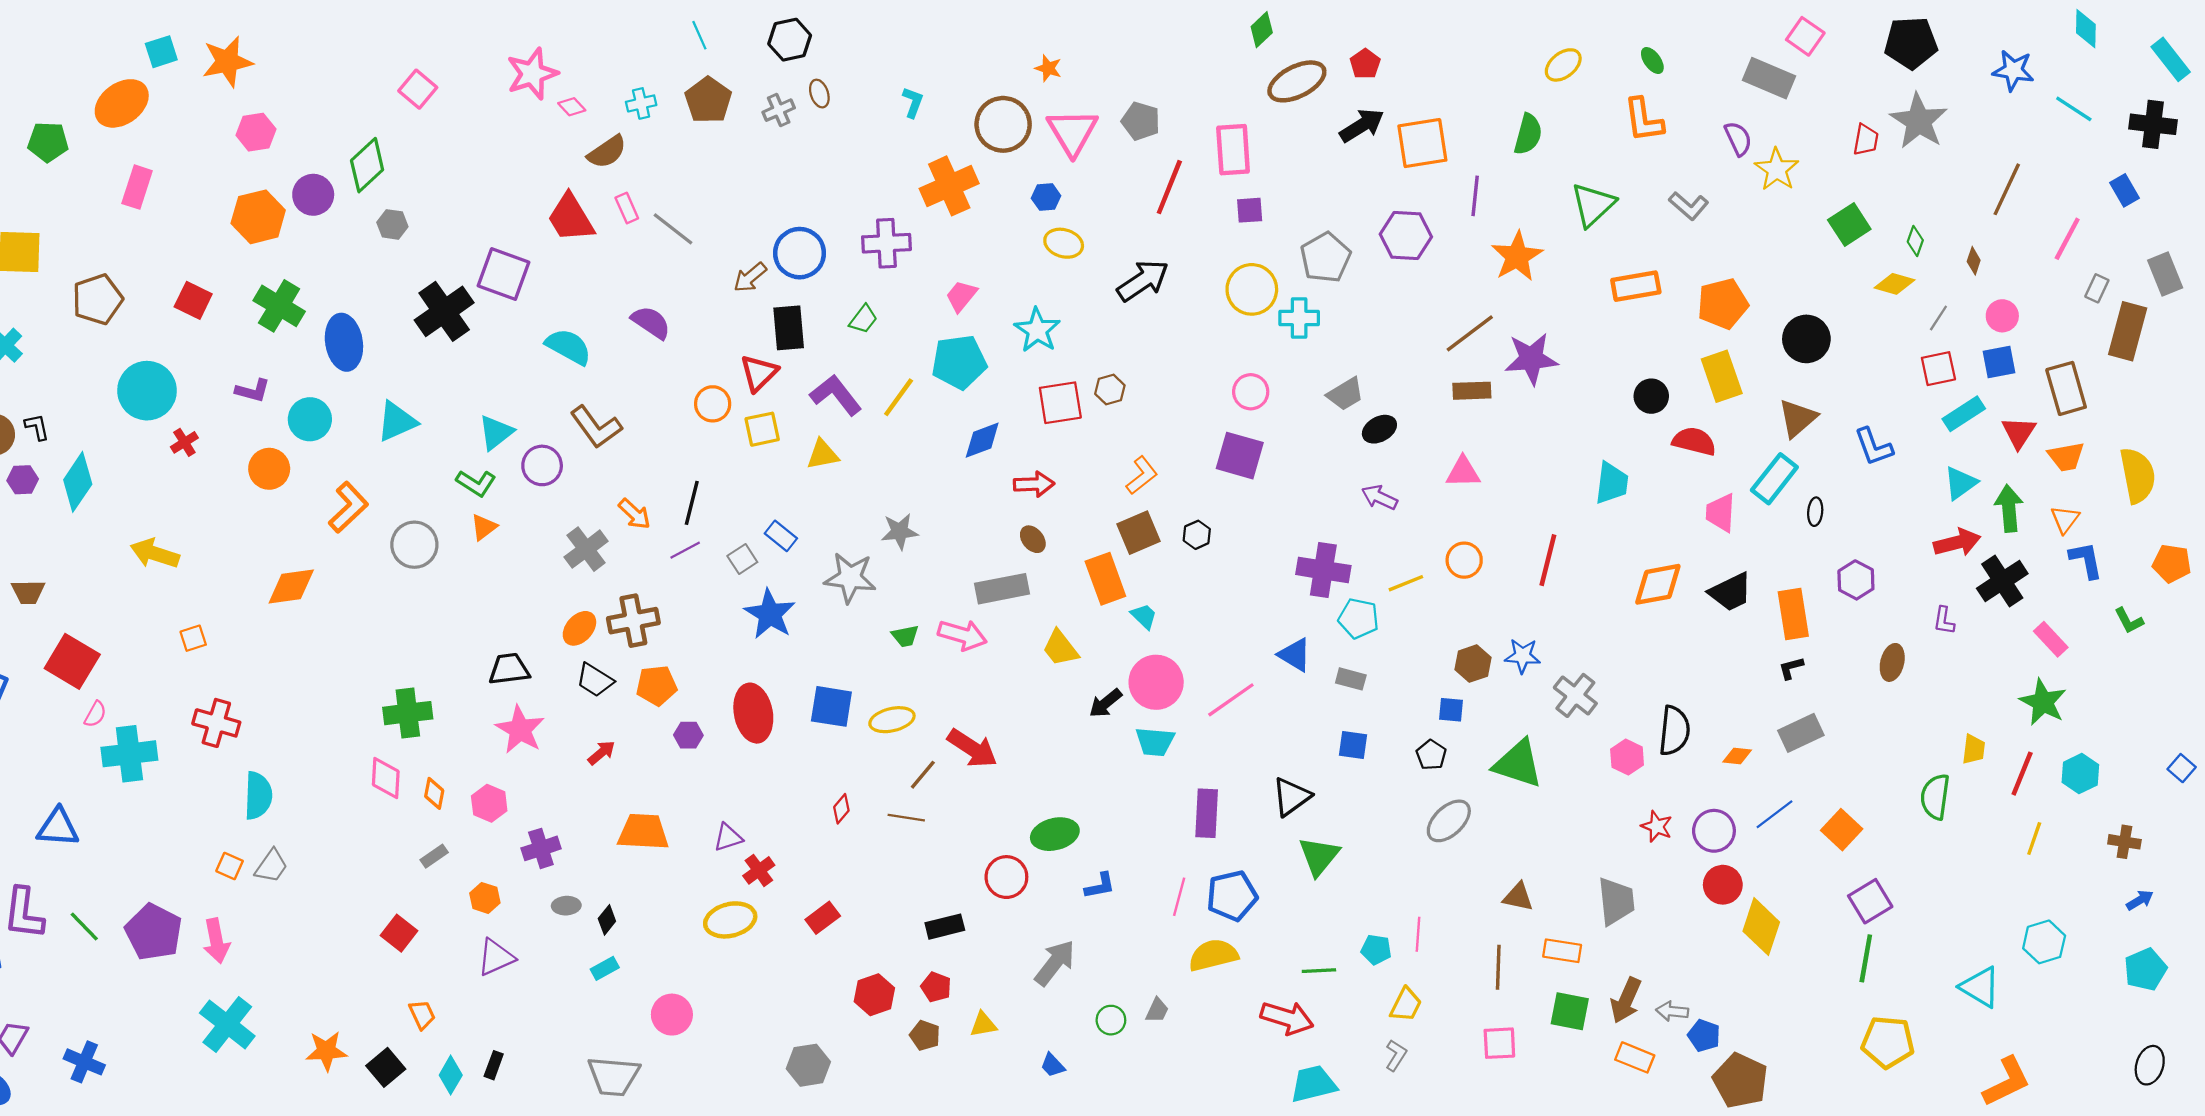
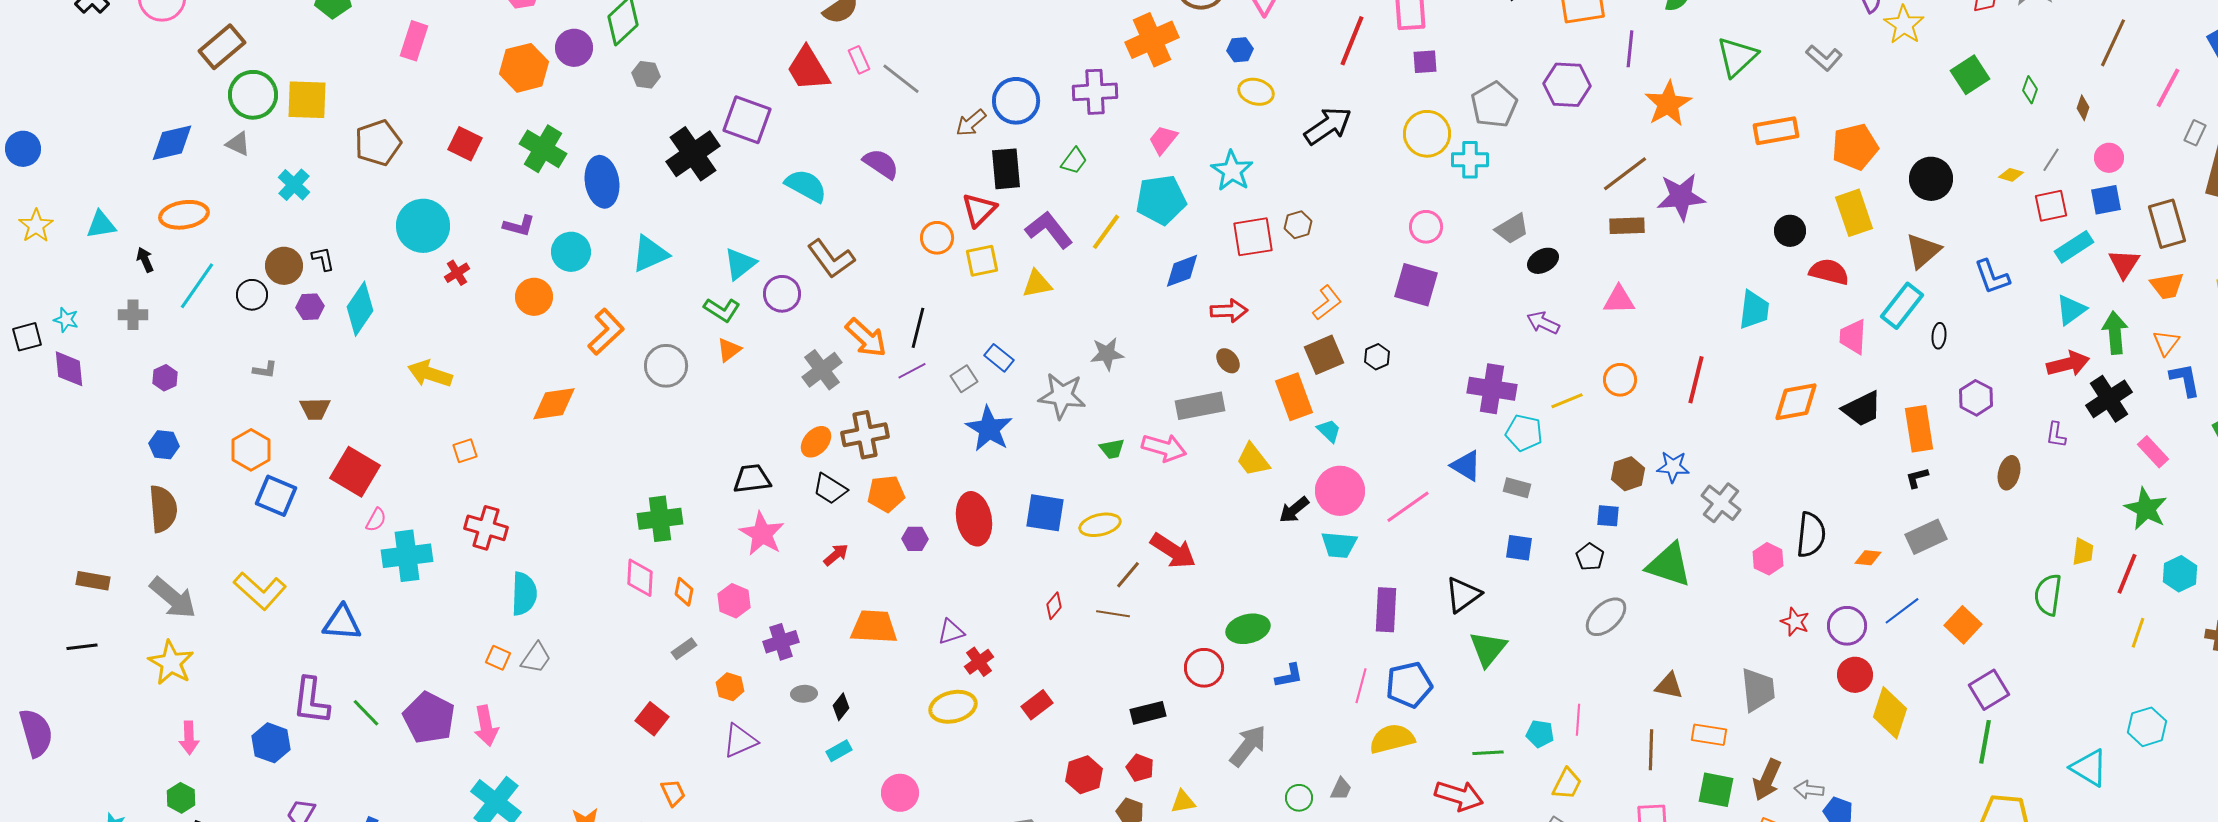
yellow diamond: (1894, 284) -> (2011, 175), moved, size x0.7
orange arrow: (634, 514) -> (866, 338), size x1.4

